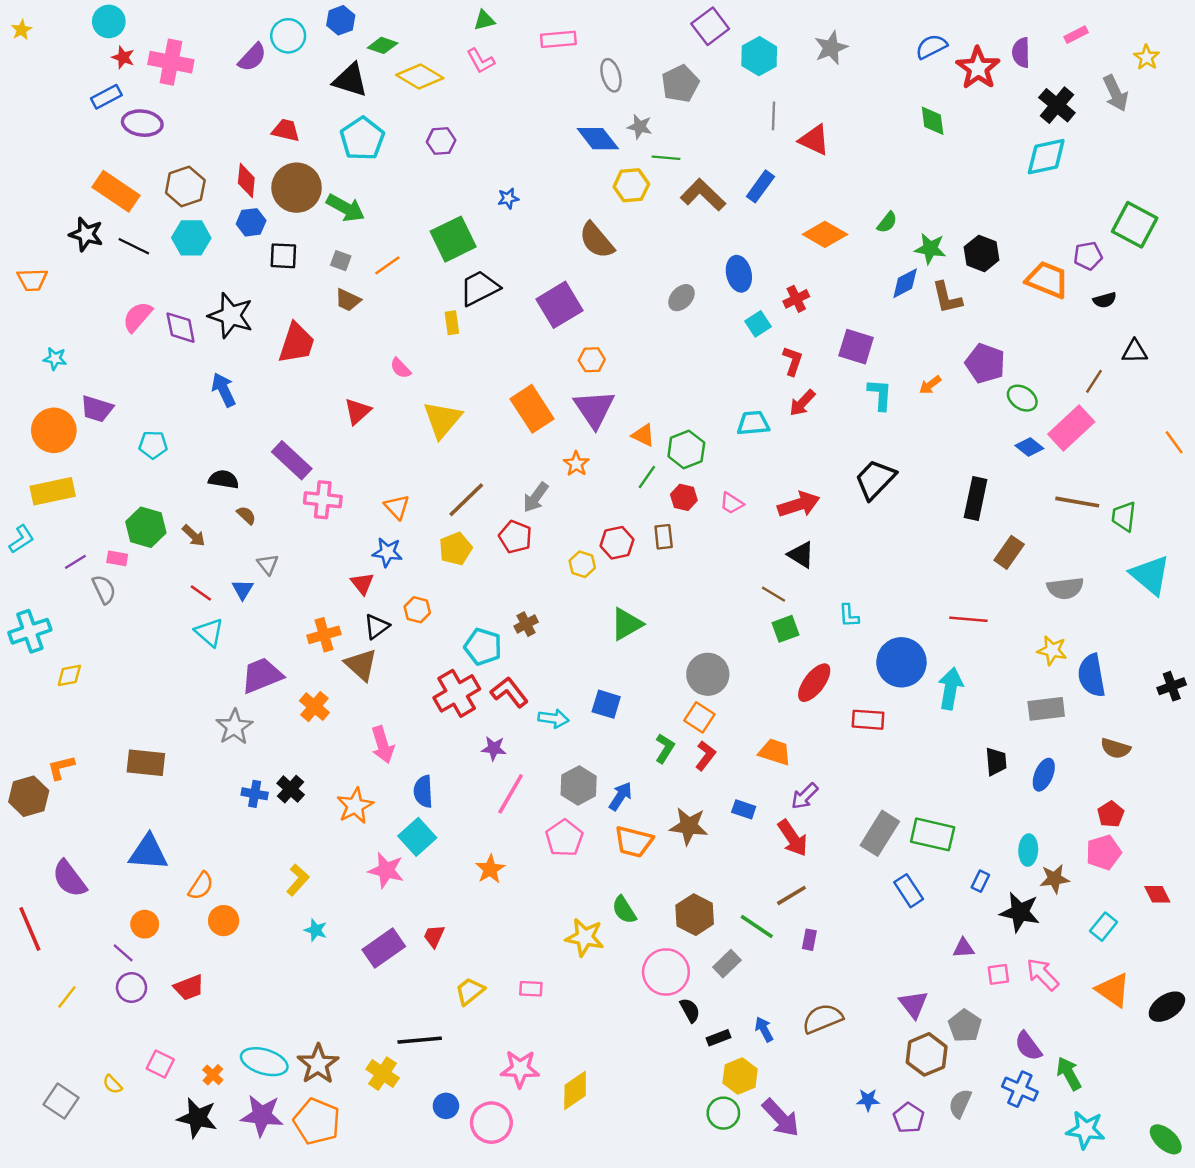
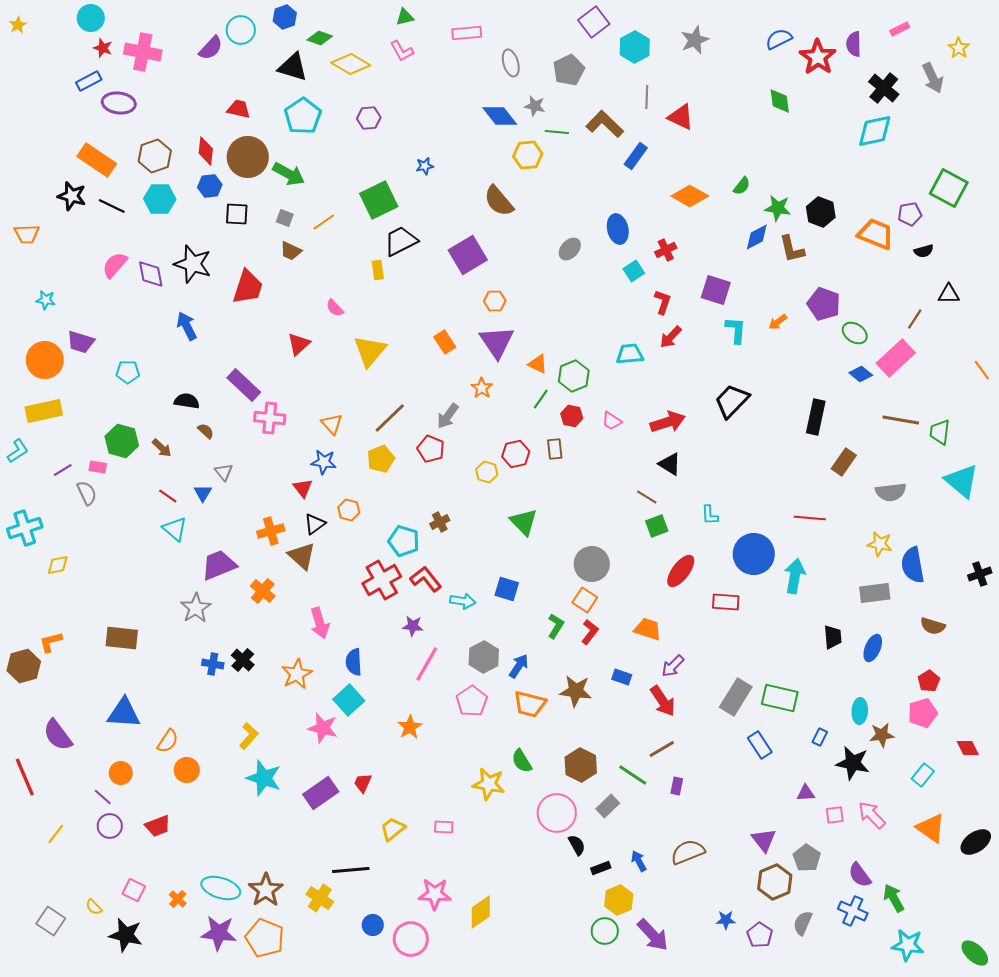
brown L-shape: (703, 195) -> (605, 124), moved
orange rectangle: (532, 409) -> (445, 342), size x0.6
green triangle: (626, 624) -> (524, 522), turned -44
cyan star: (316, 930) -> (264, 778), size x1.8
black star: (197, 1118) -> (126, 935), moved

